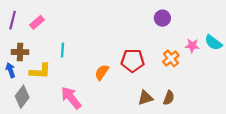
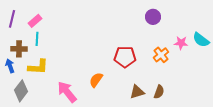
cyan line: (63, 50) -> (37, 39), moved
orange semicircle: (102, 72) -> (96, 80), moved

